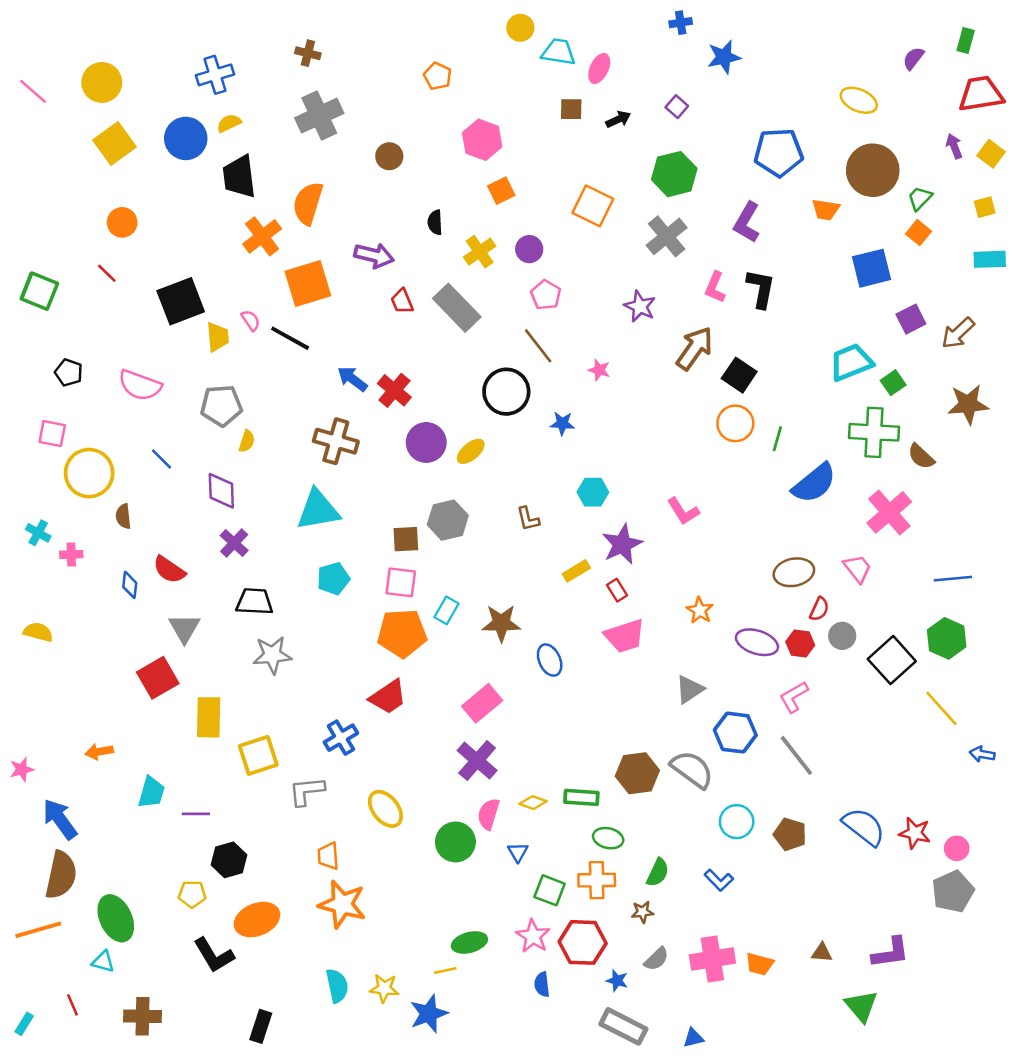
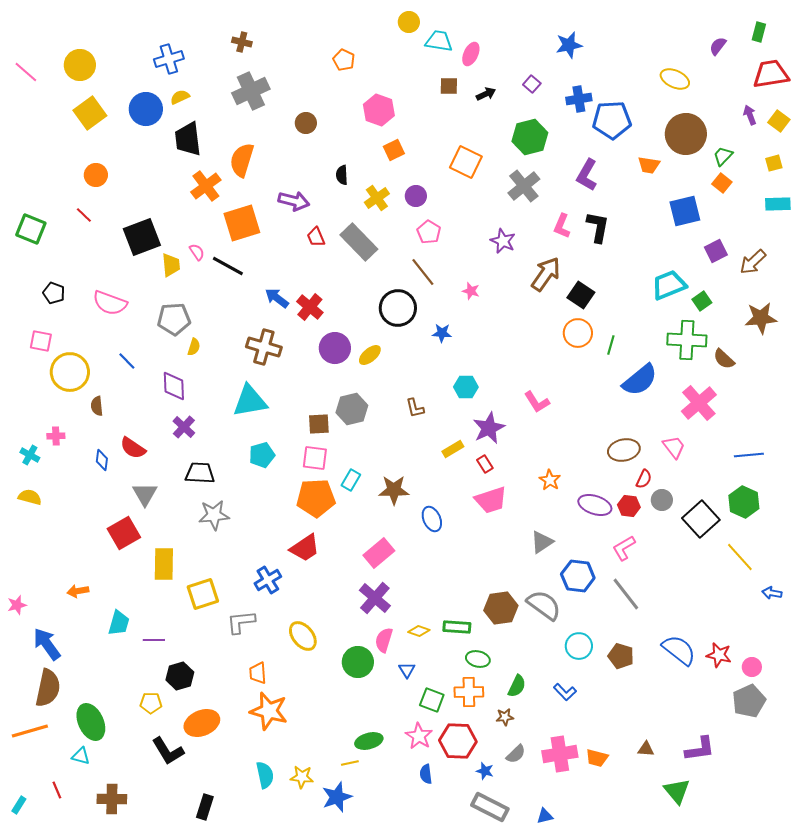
blue cross: (681, 23) -> (579, 99), moved, size x1.4
cyan cross: (38, 533) -> (30, 455), moved

